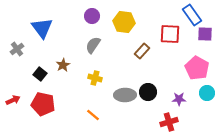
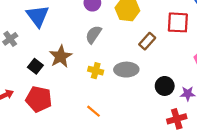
brown star: (63, 65) -> (61, 56), size x1.5
black circle: (148, 92) -> (165, 86), moved
gray ellipse: (125, 95) -> (126, 70), moved

